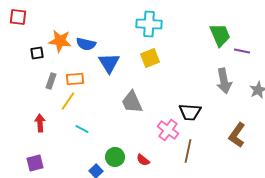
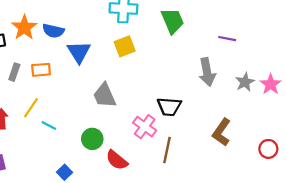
green trapezoid: (220, 35) -> (173, 21), moved
orange star: (60, 41) -> (24, 27), turned 30
yellow line: (68, 101) -> (31, 108), moved
green circle: (115, 157) -> (92, 139), moved
red semicircle: (143, 160) -> (117, 160), size x1.5

